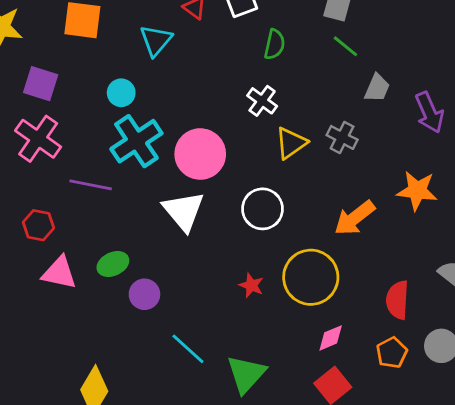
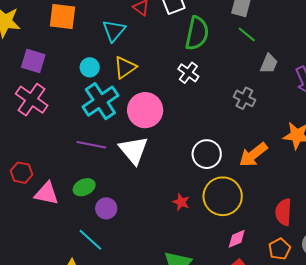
green semicircle: (275, 44) -> (197, 33), size x1.6
yellow triangle: (291, 143) -> (125, 67), moved
purple line: (91, 185) -> (91, 145), moved
white circle: (262, 209) -> (207, 154), moved
red hexagon: (38, 225) -> (22, 173), moved
cyan line: (188, 349) -> (90, 240), moved

